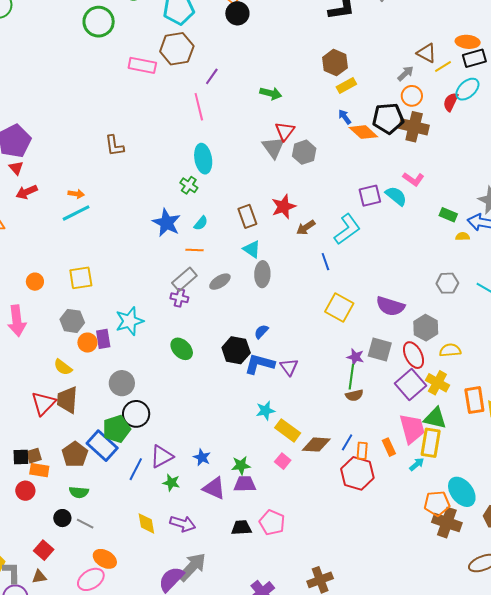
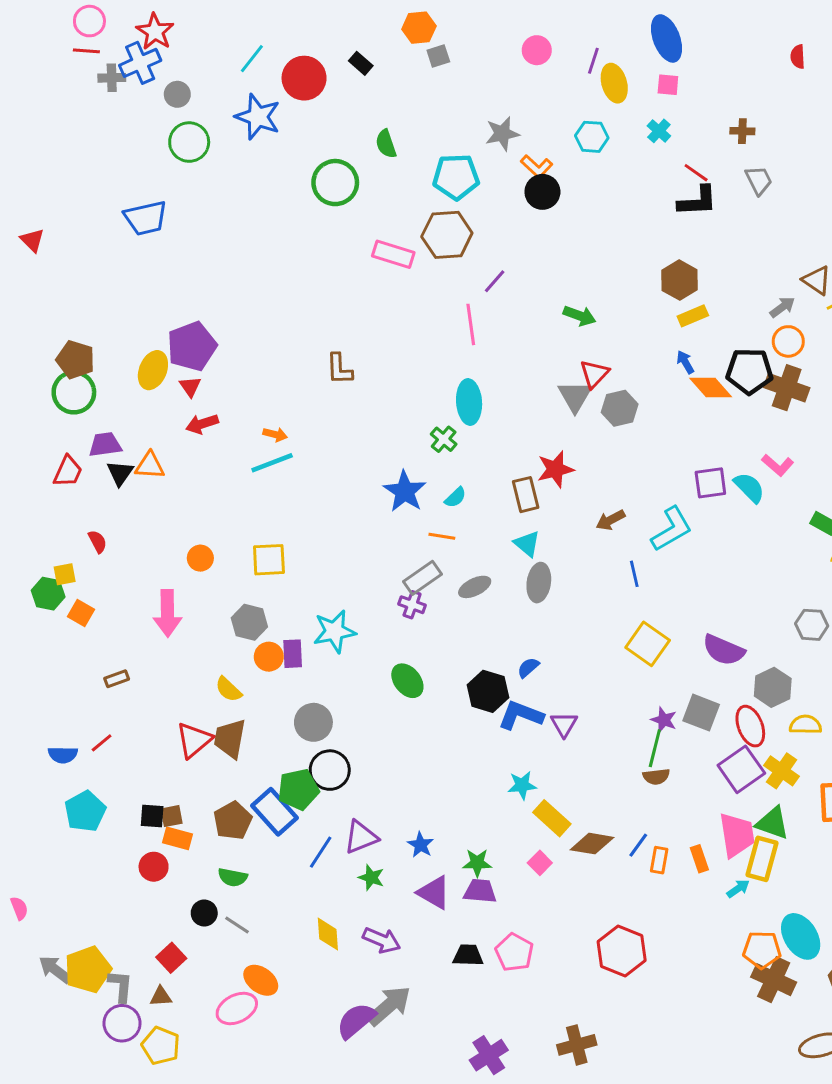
red star: (284, 207) -> (555, 469), moved
red hexagon: (357, 473) -> (622, 951), moved

